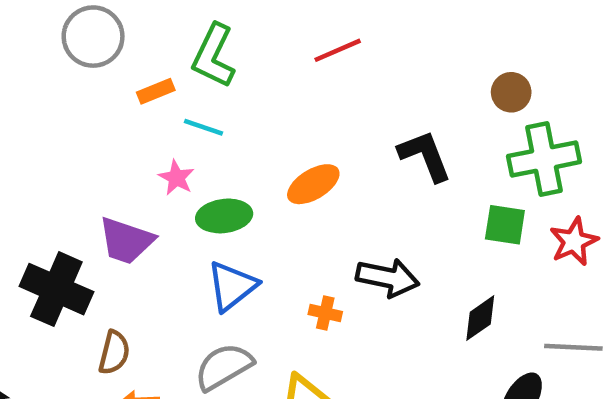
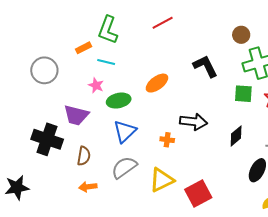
gray circle: (93, 37) -> (44, 70), moved
brown semicircle: (114, 353) -> (84, 156), moved

